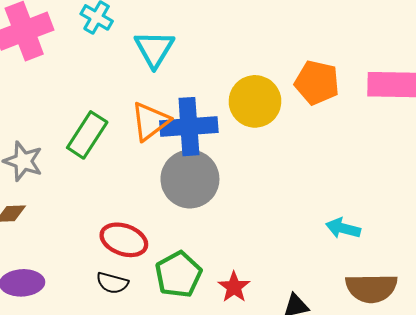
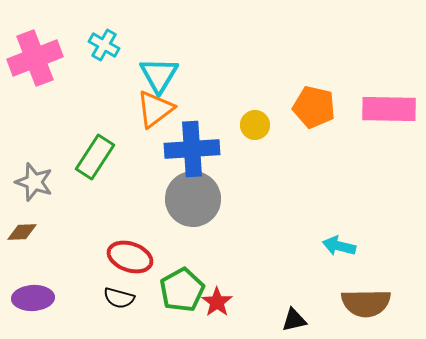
yellow circle: (255, 101) -> (255, 125), size x0.6
orange triangle: (150, 121) -> (155, 109), moved
red star: (234, 287) -> (217, 302), moved

